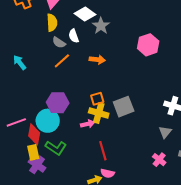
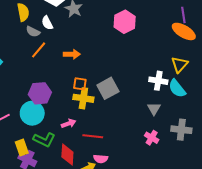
orange arrow: (97, 60) -> (72, 54), moved
orange square: (97, 99) -> (80, 84), turned 32
pink arrow: (88, 124) -> (69, 123), moved
red diamond: (34, 134) -> (67, 155), moved
red line: (103, 151) -> (93, 136), turned -60

